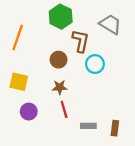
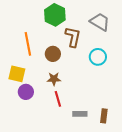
orange line: (18, 38) -> (28, 44), moved, turned -30
cyan circle: (95, 64) -> (98, 57), moved
purple circle: (29, 112) -> (26, 92), moved

